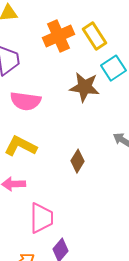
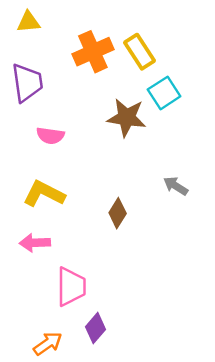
pink semicircle: (26, 101) -> (50, 136), size x0.7

